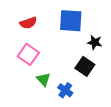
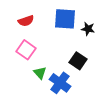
black star: (95, 42) -> (88, 29), moved
blue cross: (65, 90) -> (60, 83), size x1.5

